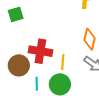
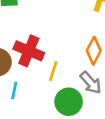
green circle: (60, 84) -> (69, 102), moved

